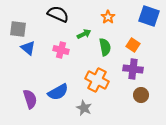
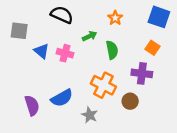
orange square: (133, 45) -> (153, 48), moved
blue triangle: (28, 48) -> (42, 51), moved
brown circle: (141, 95) -> (130, 101), moved

